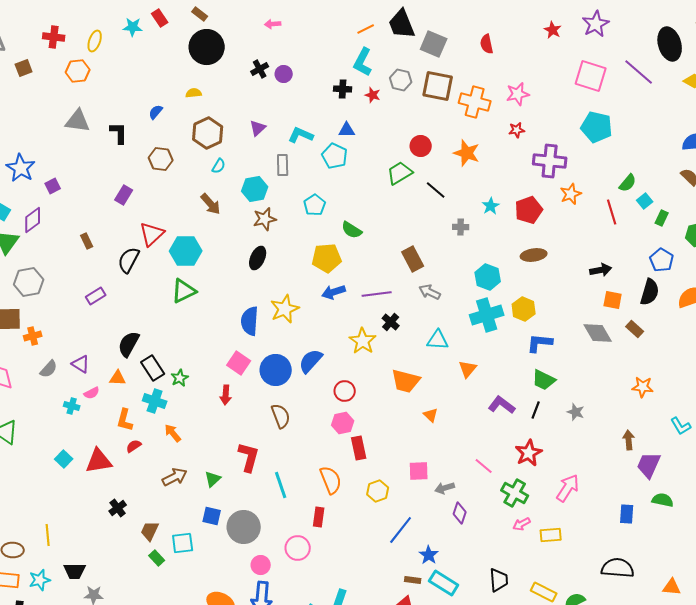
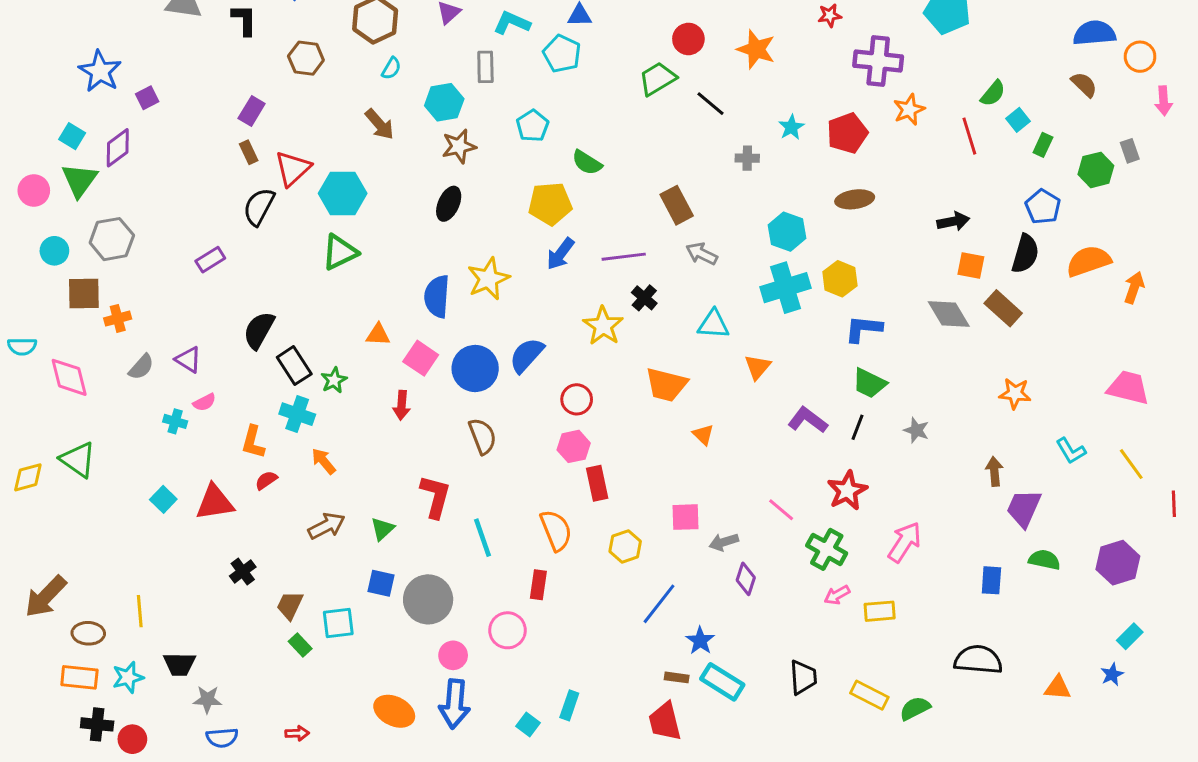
brown rectangle: (87, 241) -> (249, 152), moved
blue arrow: (334, 292) -> (560, 254), turned -35
brown rectangle: (635, 329) -> (1003, 308), size x1.4
orange triangle: (118, 378) -> (378, 335), moved

